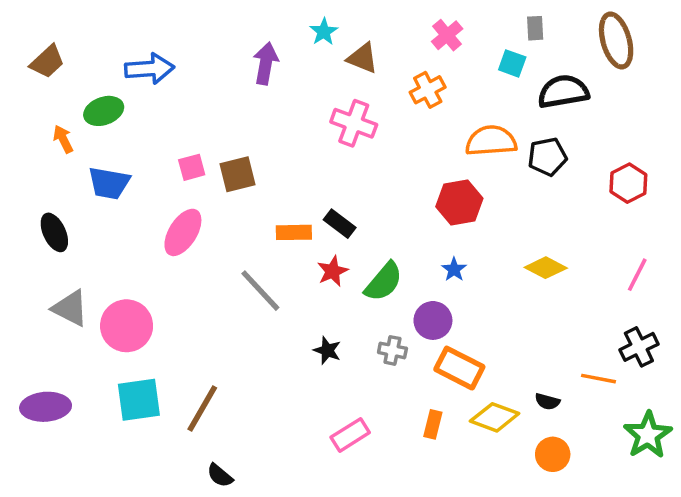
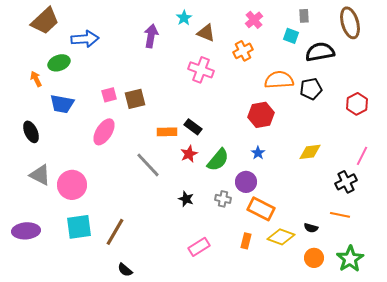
brown trapezoid: (47, 62) -> (45, 21), moved, size x1.4
yellow diamond: (546, 268) -> (310, 152), turned -35
black cross: (639, 347) -> (346, 182), moved
green star: (648, 435) -> (350, 259), moved

